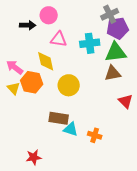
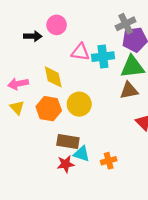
pink triangle: (59, 39) -> (80, 52), moved
pink arrow: (15, 67) -> (18, 84), turned -48
orange hexagon: (32, 82) -> (49, 109), moved
orange cross: (95, 135) -> (109, 161), turned -32
red star: (34, 157) -> (66, 164), moved

